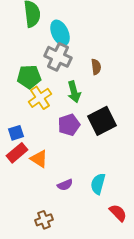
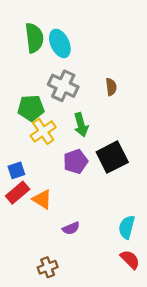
cyan ellipse: (60, 33) -> (60, 43), moved
brown semicircle: (96, 67) -> (111, 87), moved
cyan semicircle: (98, 184) -> (127, 227), moved

